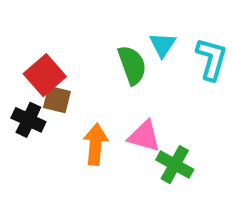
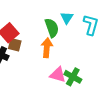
pink triangle: (144, 136) -> (58, 75), moved
orange arrow: (96, 144) -> (47, 48), moved

